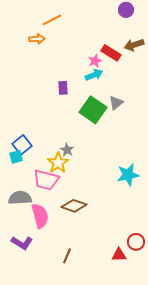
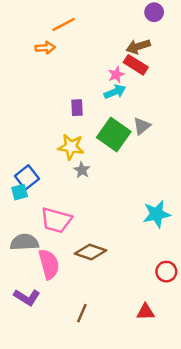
brown arrow: (134, 45) -> (138, 46), moved
gray star: (67, 150) -> (82, 170), moved
yellow star: (58, 163) -> (71, 147), moved, turned -30
red circle: (136, 242) -> (166, 272), moved

